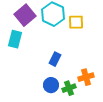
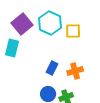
orange cross: (86, 77) -> (75, 71), moved

